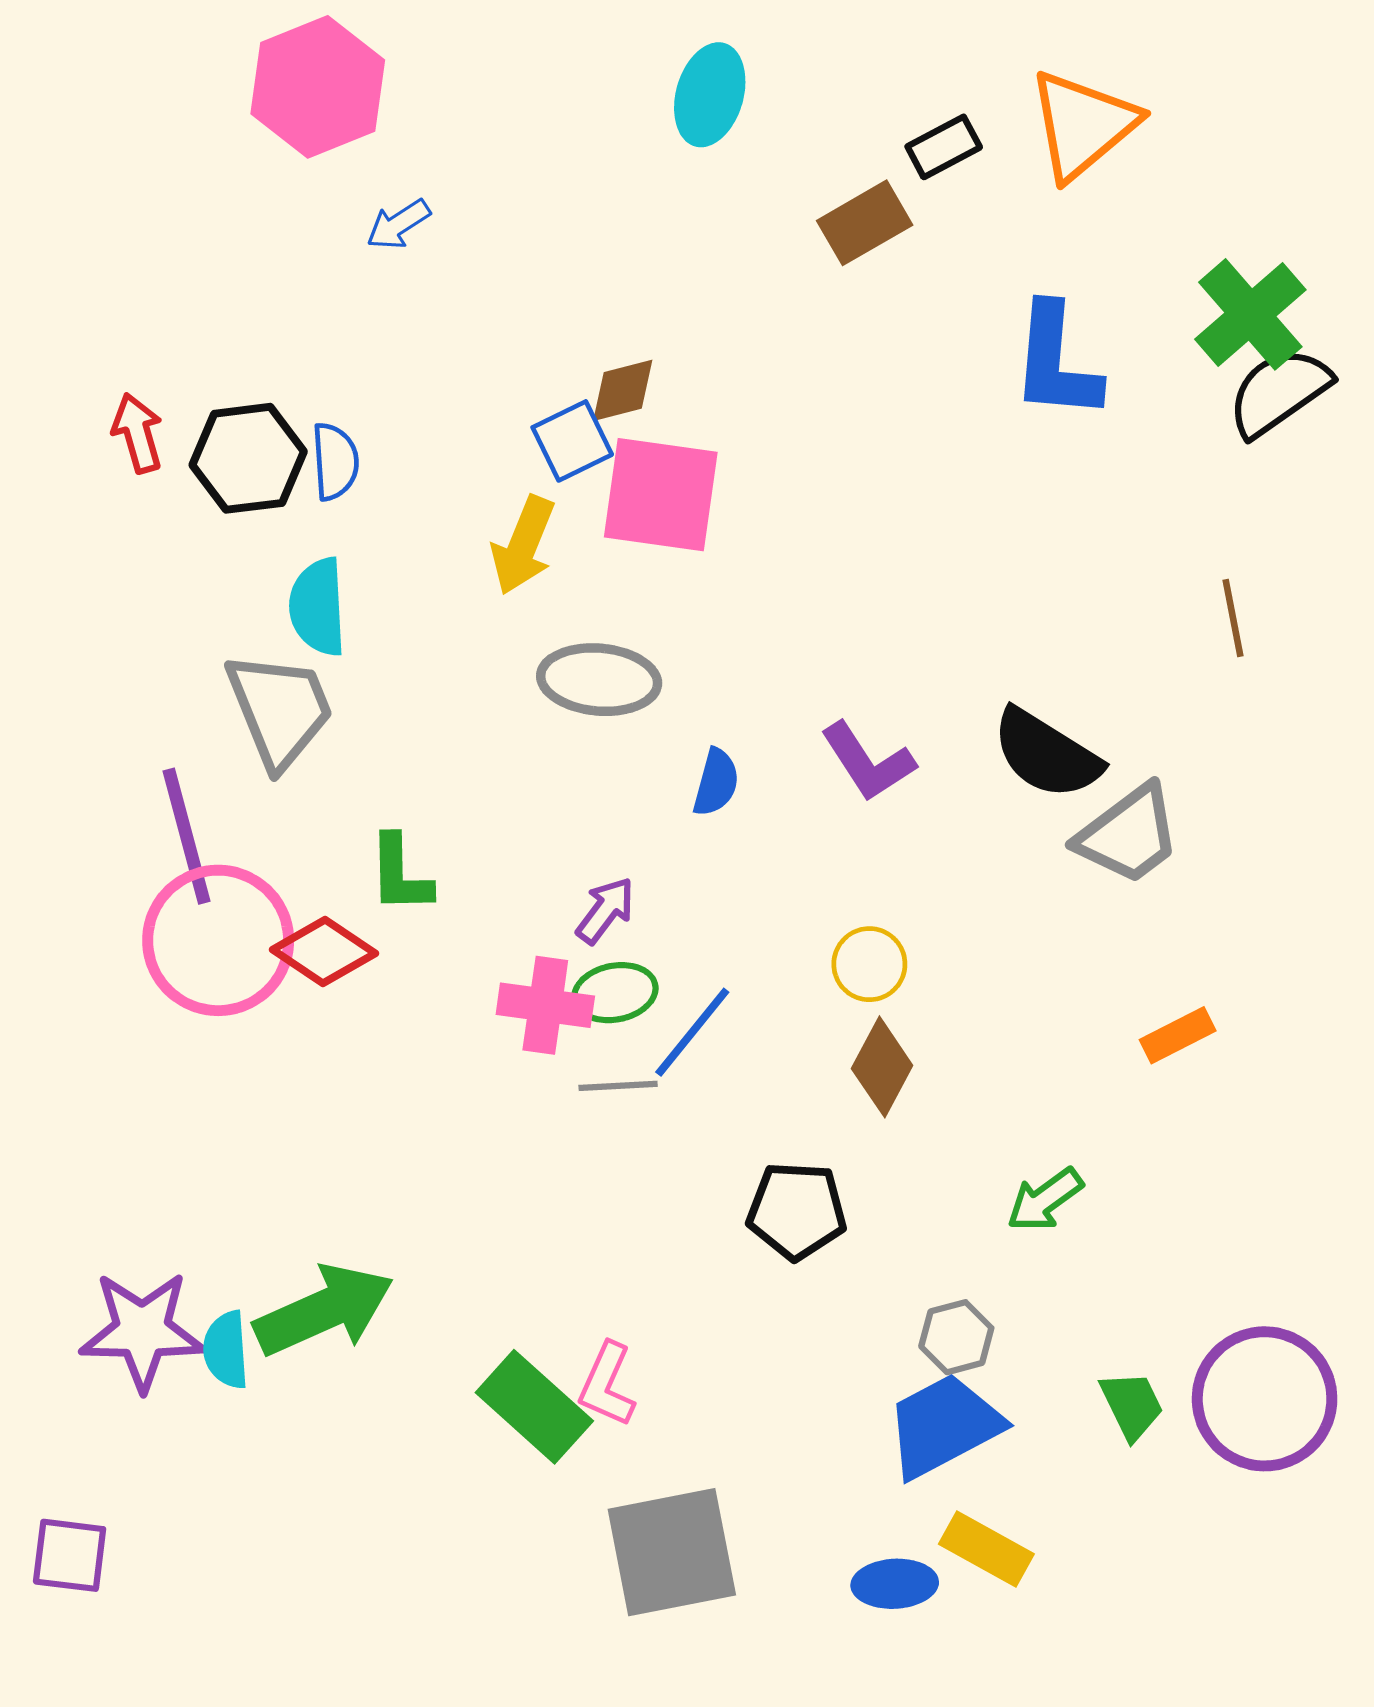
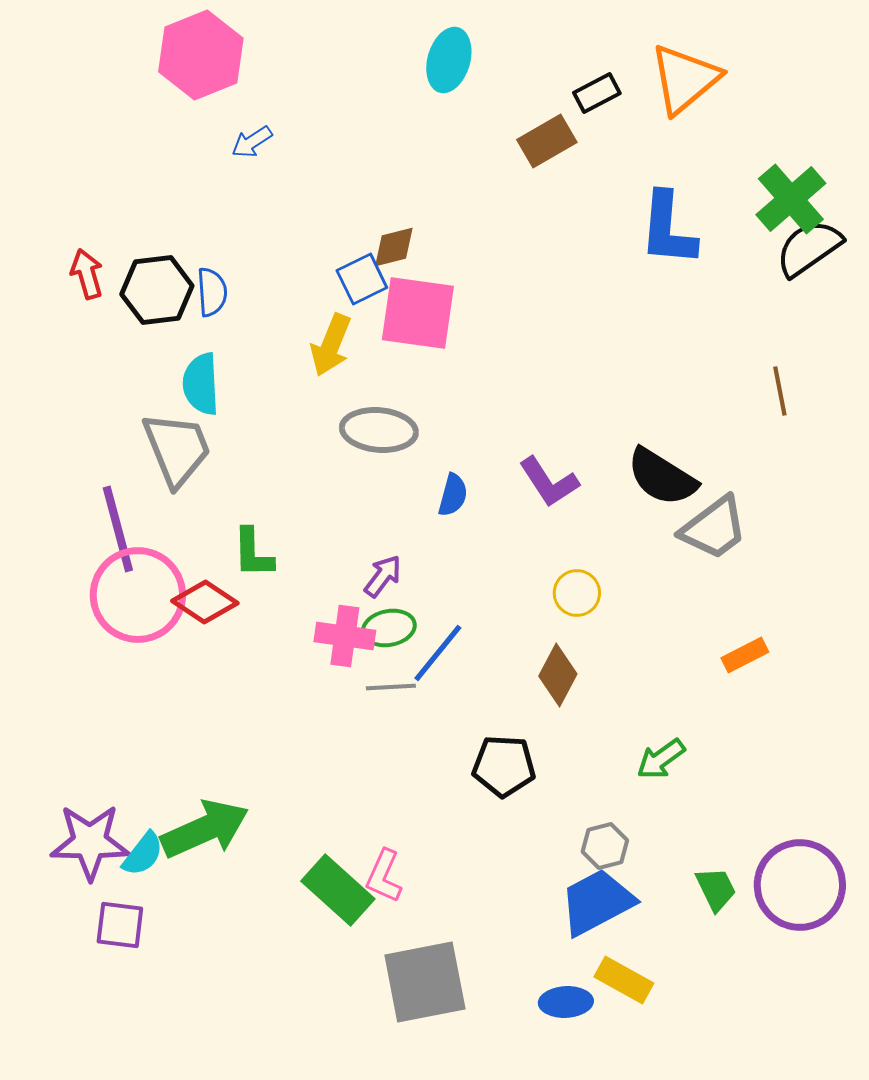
yellow circle: (869, 964) -> (577, 593), moved
cyan semicircle: (226, 1350) -> (143, 854), turned -138
purple square: (70, 1555) -> (120, 925), moved

